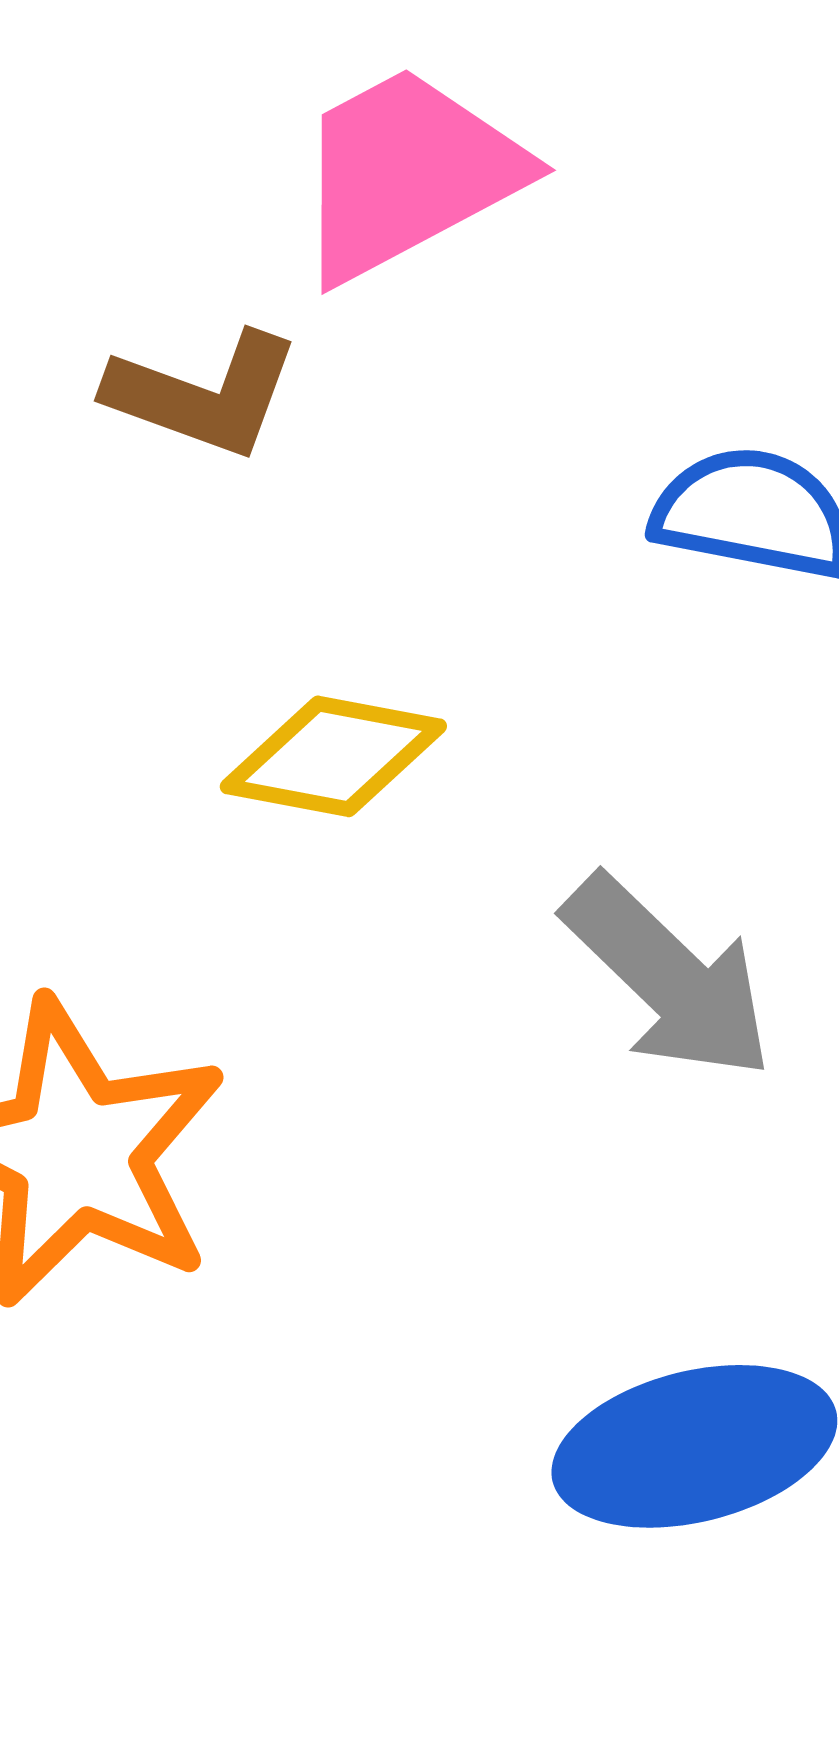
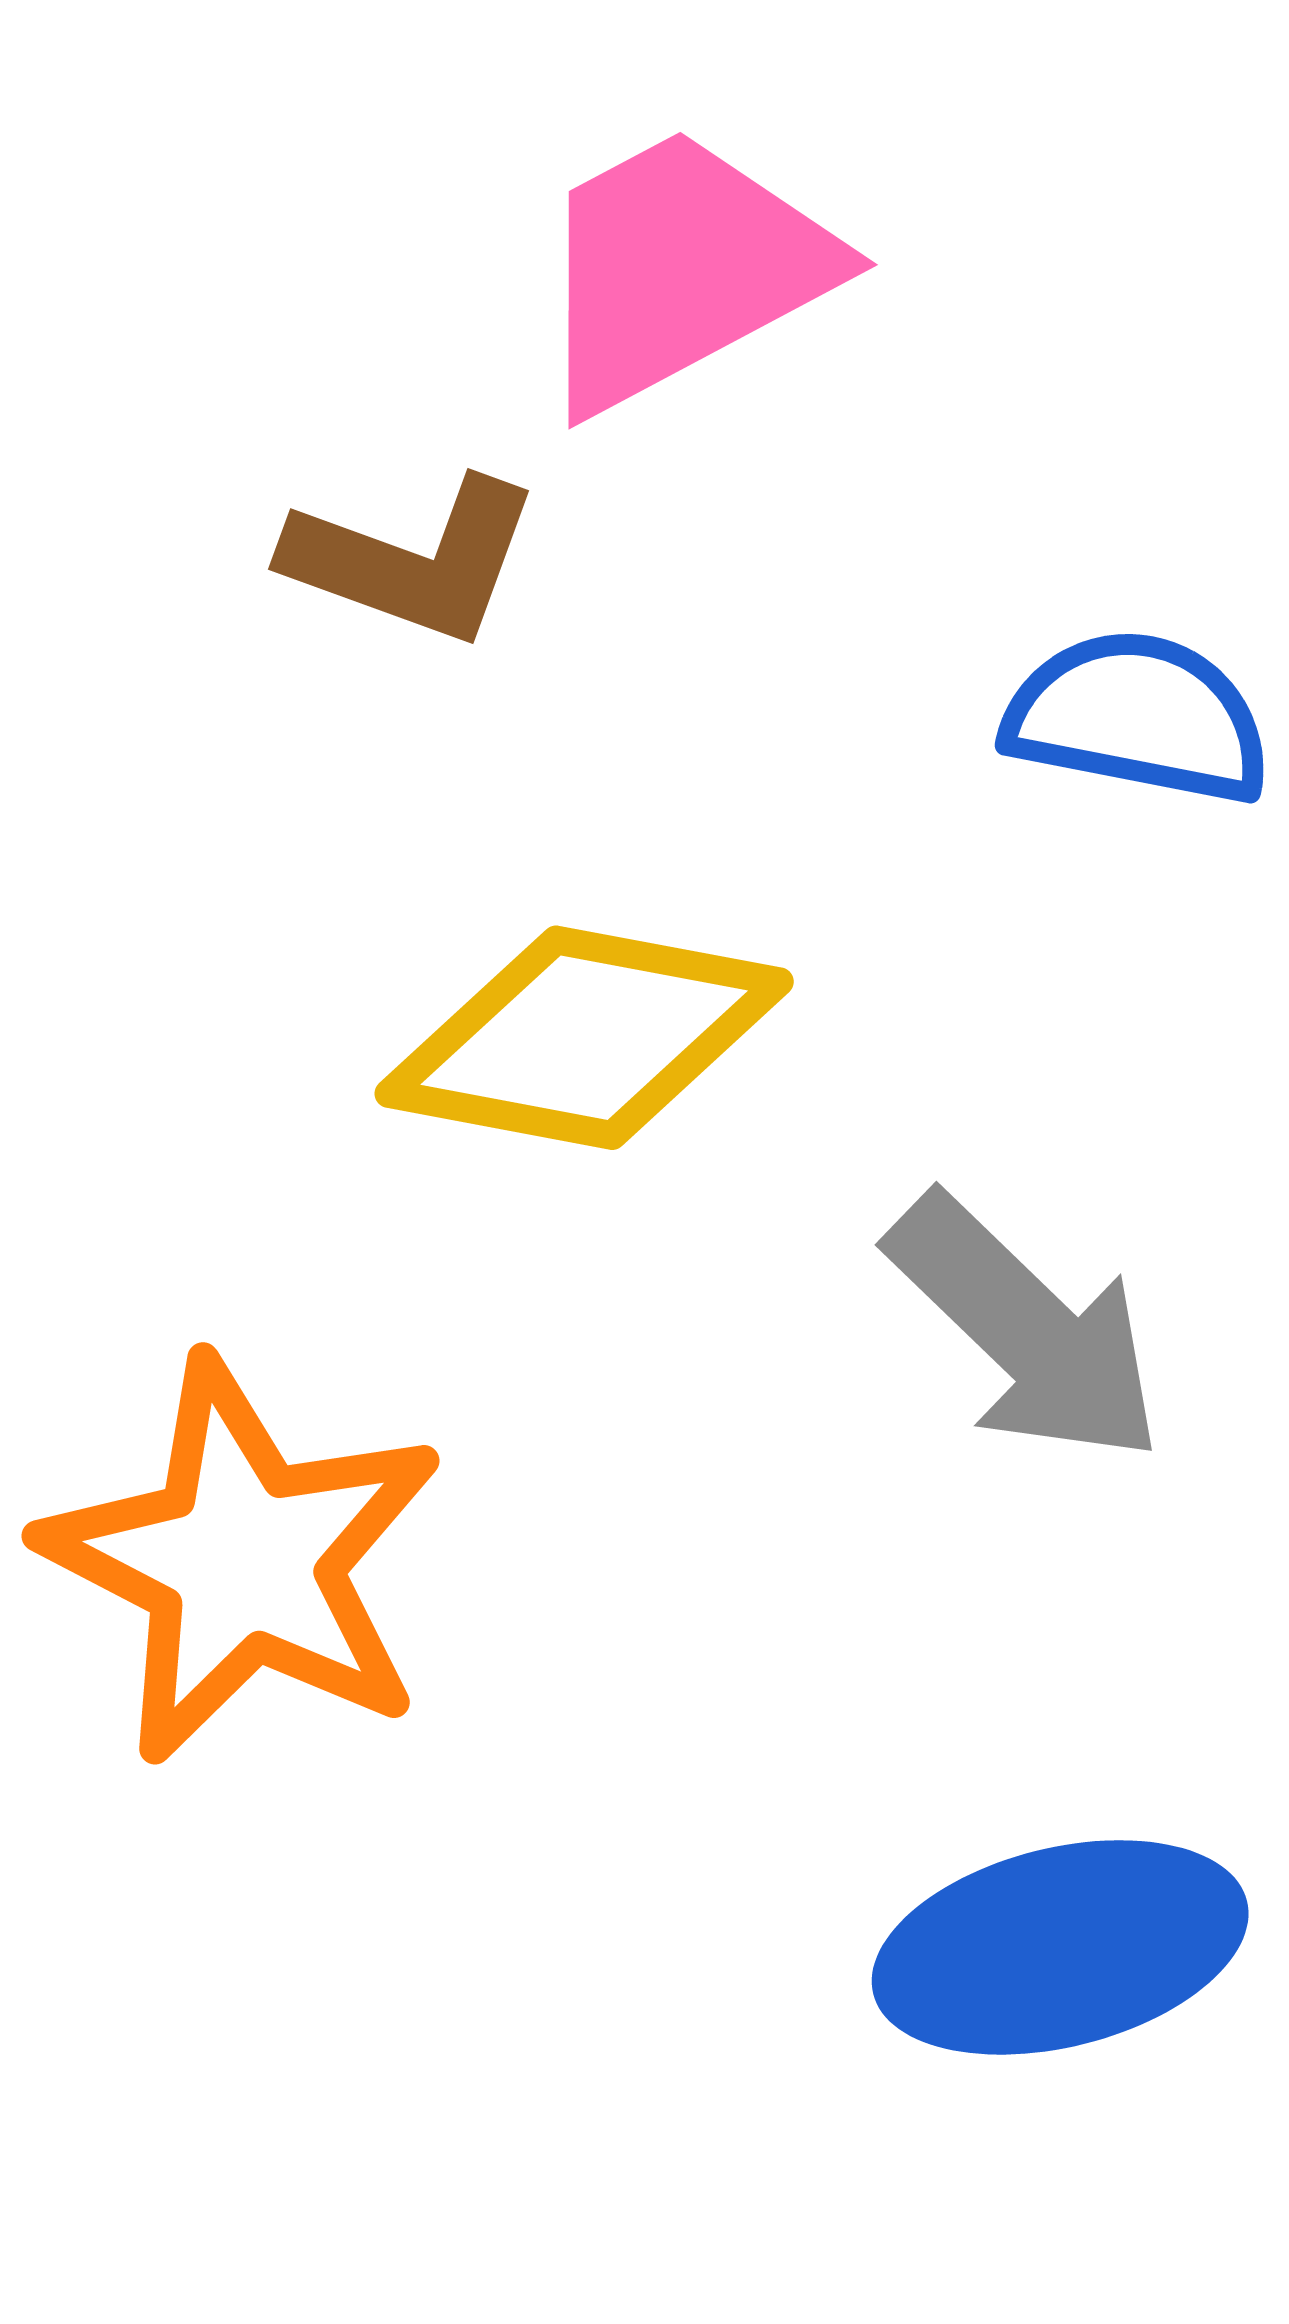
yellow diamond: (333, 756) -> (584, 1038), size x1.4

